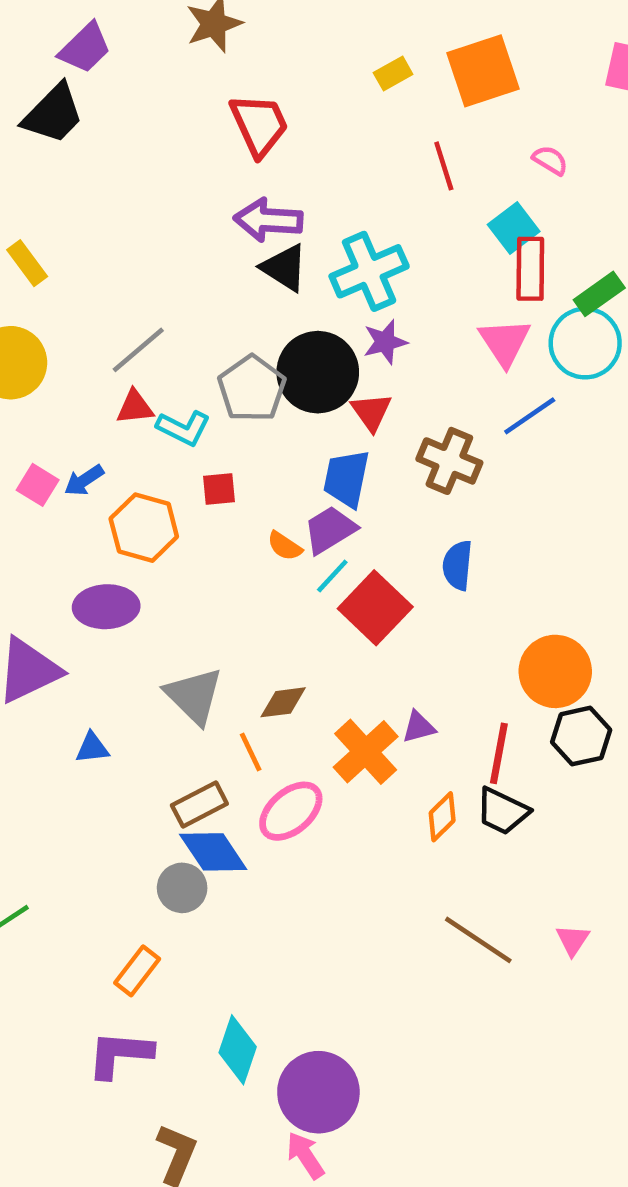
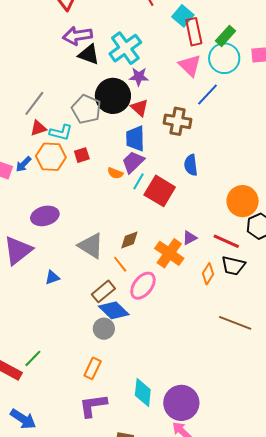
purple star: (385, 342) -> (139, 77), turned 30
orange hexagon: (144, 528) -> (51, 157), moved
red line: (499, 753) -> (226, 241), turned -64

